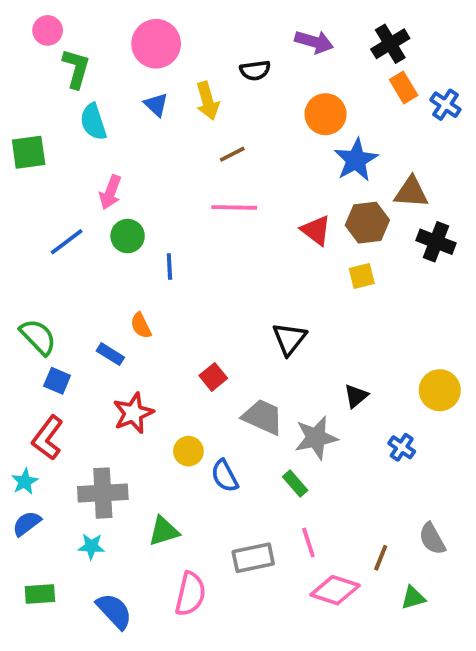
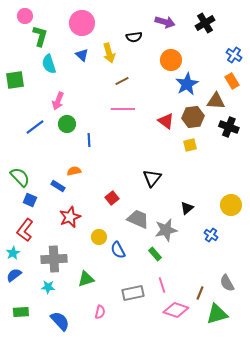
orange rectangle: (404, 88) -> (232, 81), moved
orange semicircle: (141, 326) -> (74, 171), turned 104
pink semicircle: (190, 594) -> (100, 312), size x0.6
green triangle: (413, 598) -> (217, 314), size x1.6

